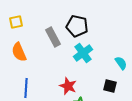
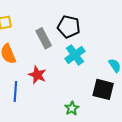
red star: (68, 86) -> (37, 75), moved
black square: (110, 86) -> (103, 89), size x1.5

